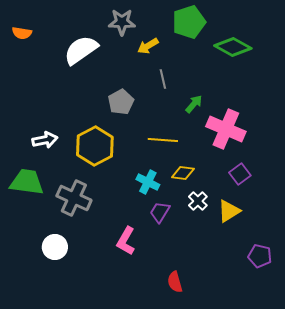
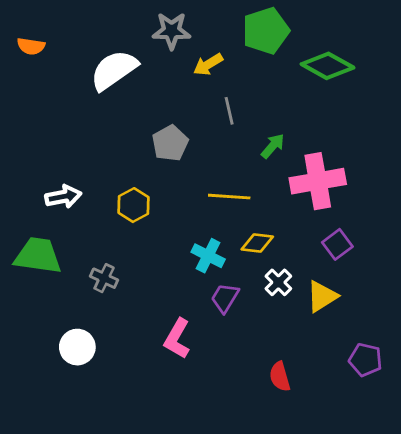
pink cross: (226, 129) -> (318, 181), turned -33
yellow hexagon: (95, 146) -> (134, 205), size x0.6
gray cross: (74, 198) -> (104, 278), size x0.6
red semicircle: (175, 282) -> (280, 377), moved

